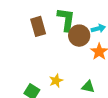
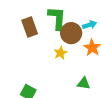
yellow star: (56, 81) -> (60, 53), moved

